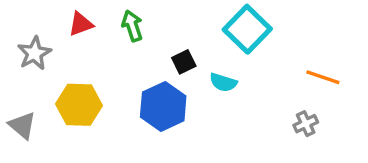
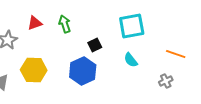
cyan square: (247, 29) -> (132, 26), turned 36
cyan semicircle: (223, 82) -> (131, 60), moved, turned 35

